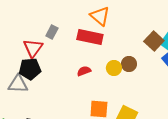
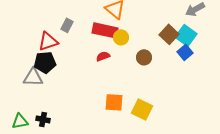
red triangle: (33, 48) -> (48, 41), turned 35
yellow circle: (114, 68) -> (121, 37), moved
red semicircle: (84, 71) -> (103, 56), moved

